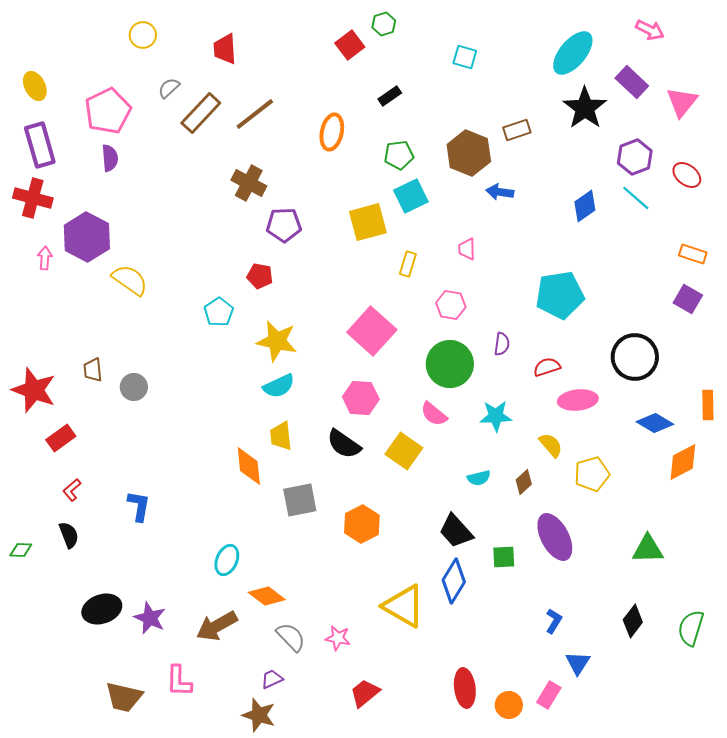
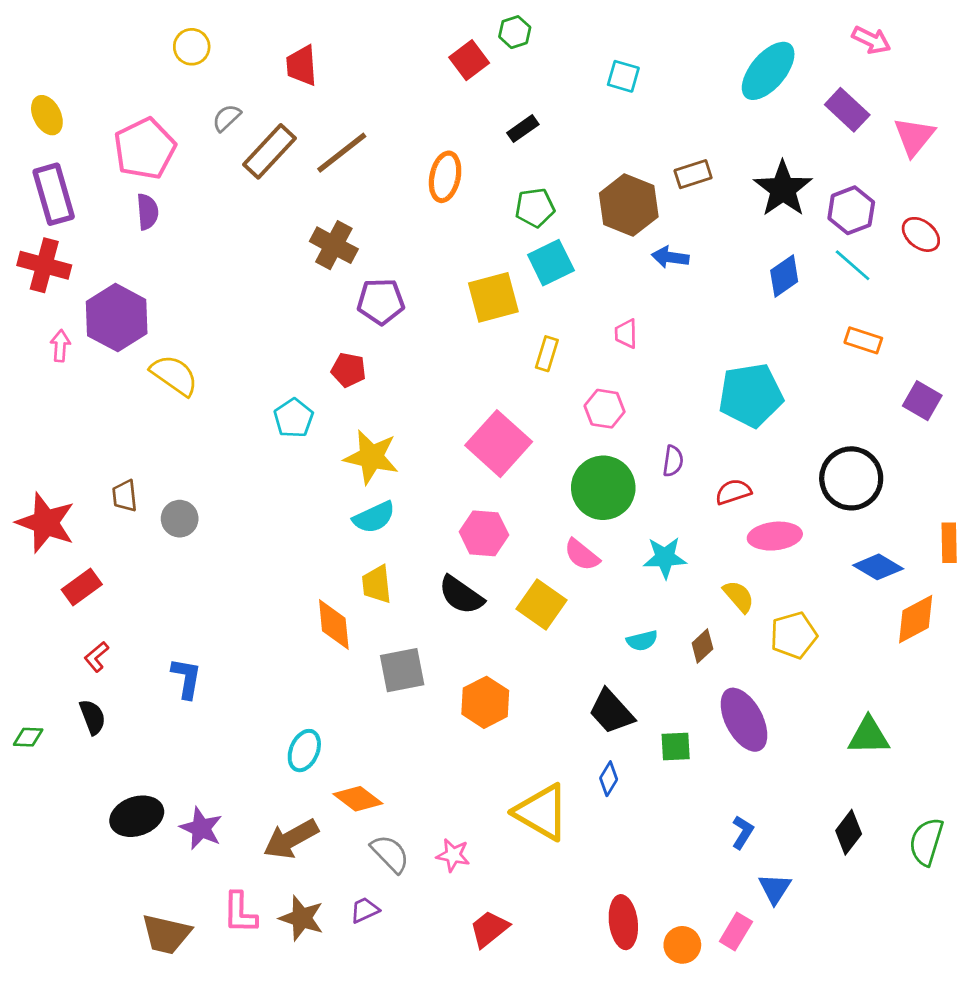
black star: (585, 108) -> (783, 189), moved
orange rectangle: (693, 254) -> (863, 340), moved
blue diamond: (454, 581) -> (609, 779), size x0.6
brown star: (259, 715) -> (302, 918), moved

